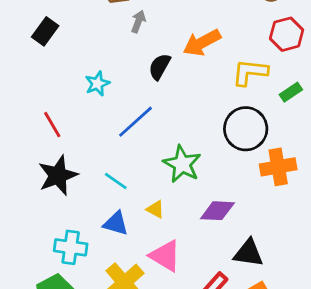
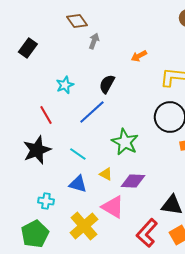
orange arrow: (202, 43) -> (139, 56), size x0.6
black semicircle: (160, 67) -> (107, 84), moved
red line: (52, 125) -> (46, 115), moved
purple diamond: (217, 211) -> (133, 181), moved
cyan cross: (71, 247) -> (46, 201), size x0.7

